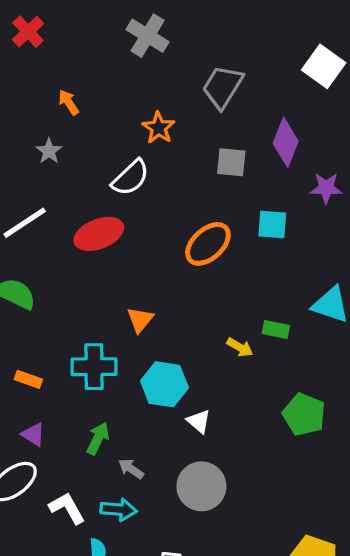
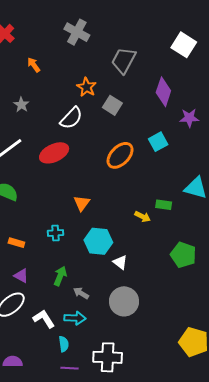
orange arrow: (69, 102) -> (34, 65), moved
gray square: (231, 162) -> (112, 105), moved, turned 30
cyan square: (272, 225) -> (158, 142), turned -30
cyan cross: (94, 367) -> (55, 233), size x0.6

